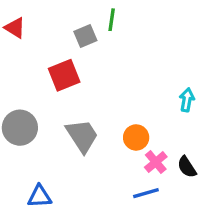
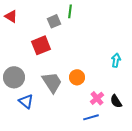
orange circle: (136, 137) -> (77, 77), moved
blue triangle: (40, 196) -> (26, 101), moved, turned 42

